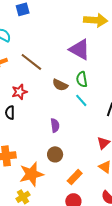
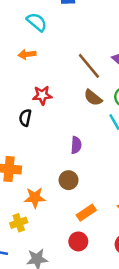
brown line: (31, 62) -> (89, 66), moved
orange star: (31, 174) -> (35, 198), size x0.7

